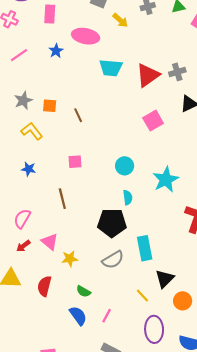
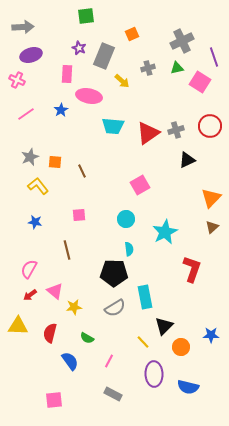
pink rectangle: (50, 14) -> (67, 74), moved
pink square: (153, 121) -> (140, 185), moved
blue semicircle: (78, 316) -> (70, 361), moved

